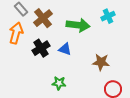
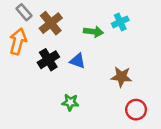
cyan cross: (108, 16) -> (120, 22), moved
green arrow: (78, 25) -> (93, 32), size x0.7

